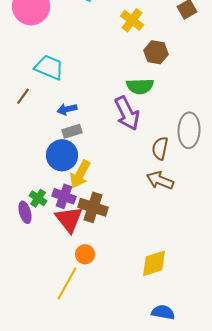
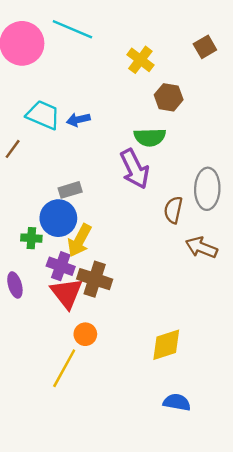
blue arrow: (67, 109) -> (78, 120), moved
brown arrow: (160, 180) -> (201, 247), moved
green cross: (38, 198) -> (31, 238), moved, turned -30

